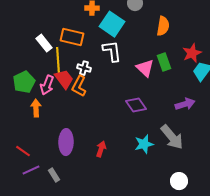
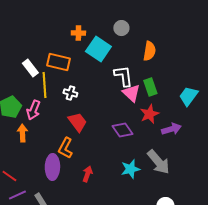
white L-shape: (112, 51) -> (123, 76), moved
red star: (192, 53) -> (149, 114), moved
red trapezoid: (64, 79) -> (77, 122), moved
orange L-shape: (79, 86) -> (65, 148), moved

